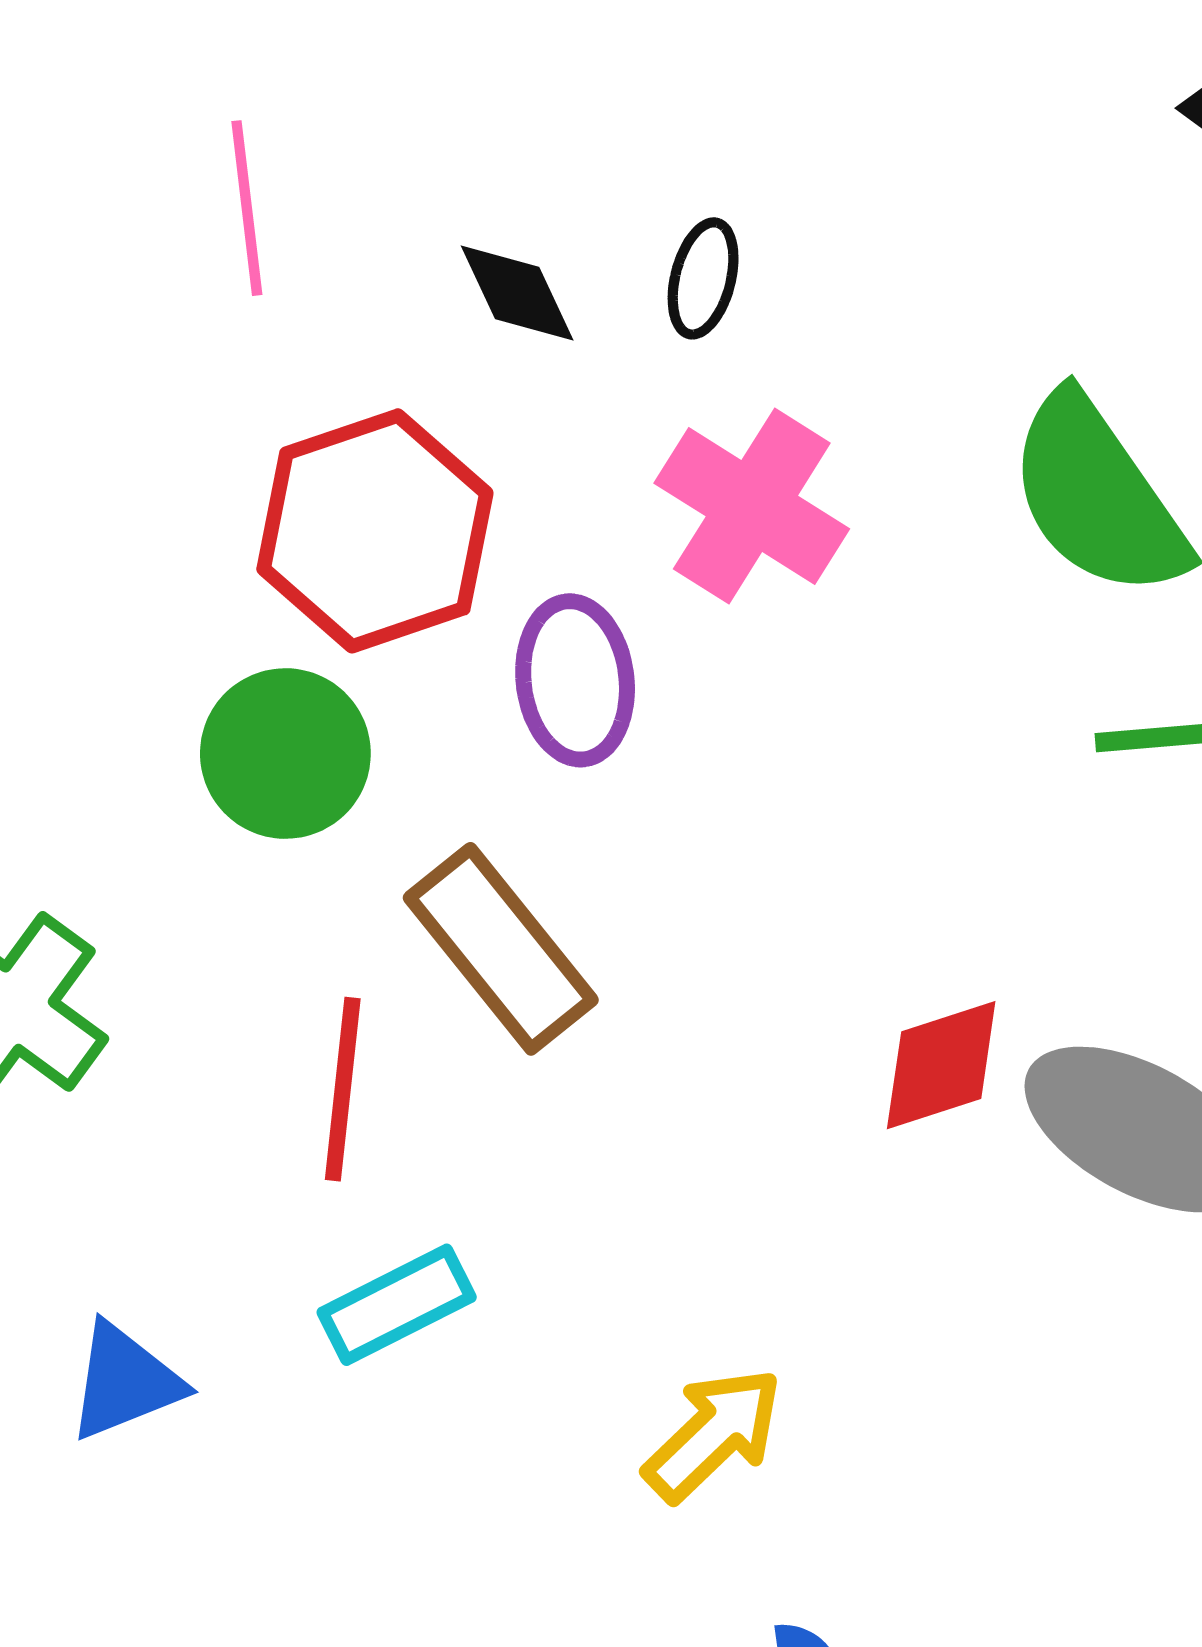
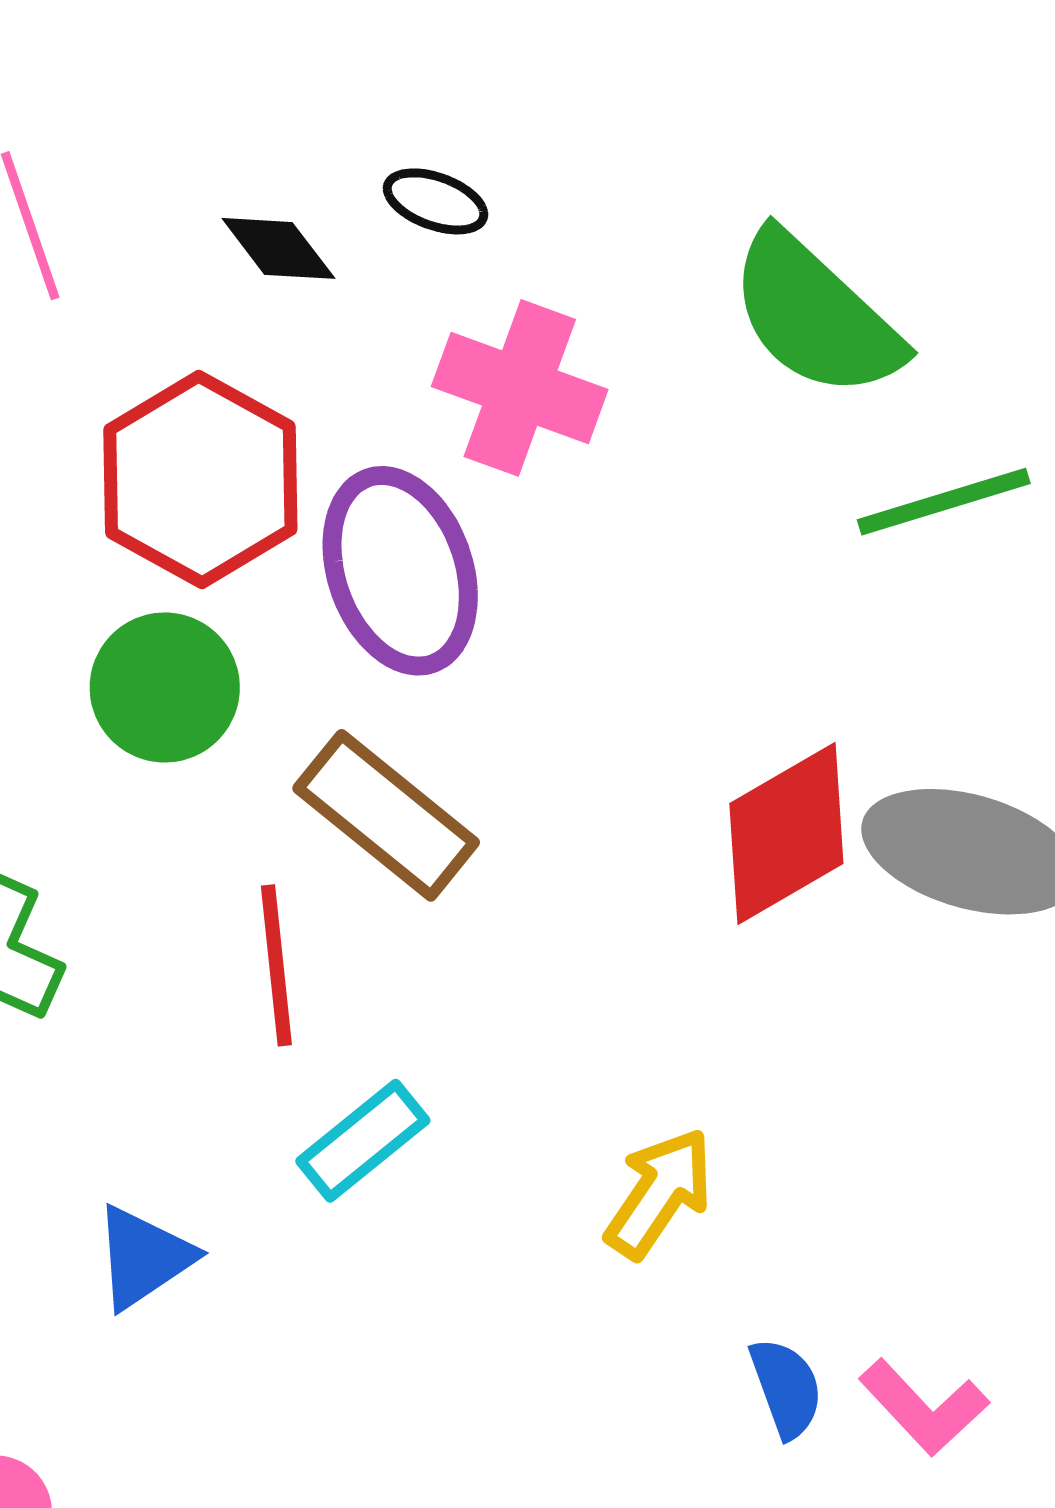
black ellipse: (703, 278) -> (436, 201), turned -72
purple ellipse: (575, 680) -> (400, 571), size x1.4
red diamond: (941, 1065) -> (786, 833), size x1.4

